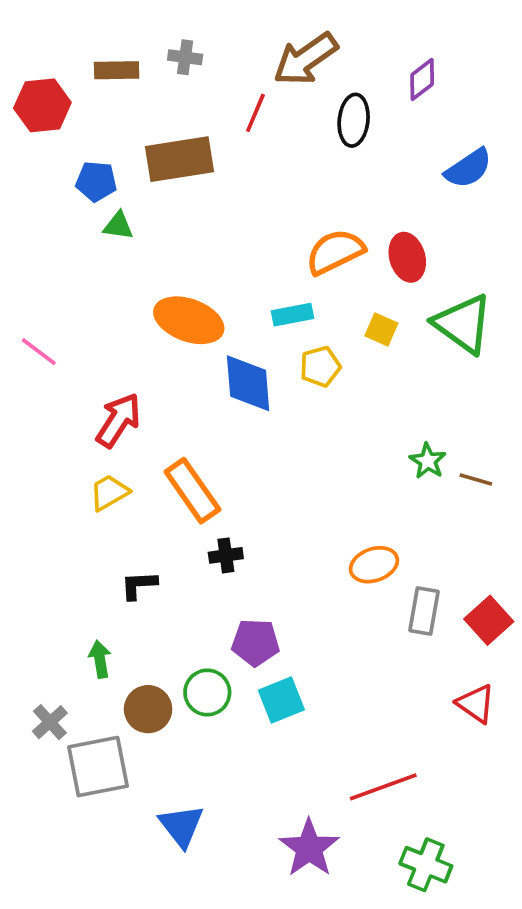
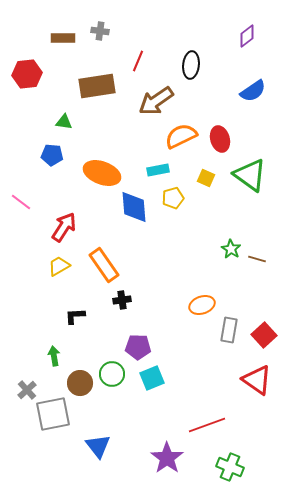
brown arrow: (305, 59) -> (156, 101), moved
purple diamond: (422, 79) -> (247, 36), moved
red hexagon: (42, 105) -> (27, 74), moved
blue pentagon: (96, 181) -> (52, 155), moved
pink line: (39, 352) -> (21, 202), moved
red triangle: (476, 704) -> (257, 380), size x1.4

